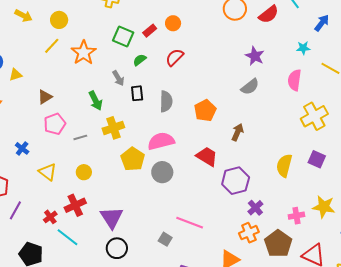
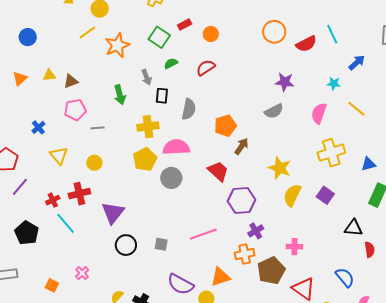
red rectangle: (150, 31) -> (185, 24), moved
purple star: (255, 56) -> (285, 82), turned -30
yellow triangle: (15, 75) -> (49, 75), moved
yellow cross: (113, 128) -> (148, 127), moved
brown arrow: (238, 132) -> (242, 146), moved
yellow star: (324, 207) -> (280, 168), moved
pink line: (190, 223) -> (203, 234), moved, turned -52
gray square: (165, 239) -> (161, 244), turned -32
black circle: (117, 248) -> (126, 245), moved

